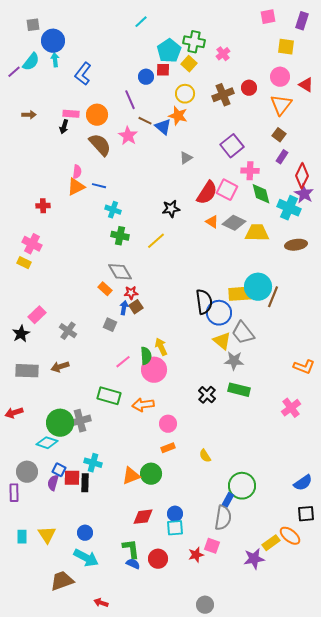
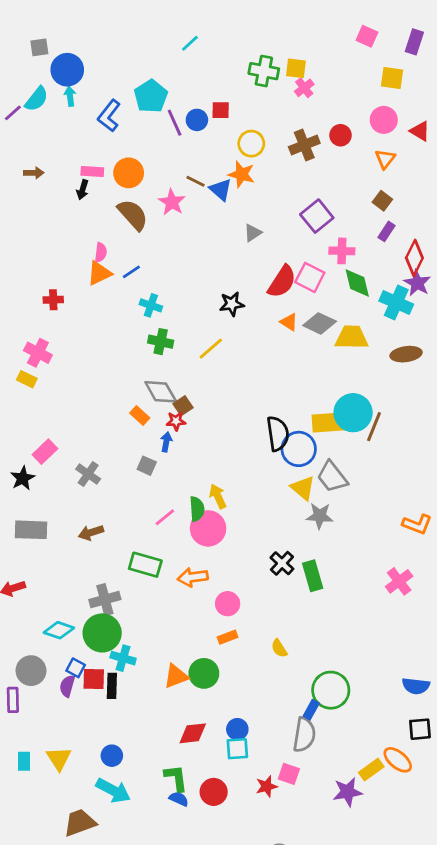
pink square: (268, 17) -> (367, 36), turned 35
cyan pentagon: (169, 51) -> (151, 96), moved
yellow square: (189, 64) -> (296, 68), moved, turned -35
purple line: (130, 100) -> (175, 123), moved
orange triangle: (281, 105) -> (385, 159), size x0.7
blue line: (99, 186) -> (131, 272), turned -48
brown square: (136, 307) -> (183, 406), moved
brown arrow: (60, 367) -> (91, 533), moved
green rectangle: (239, 390) -> (313, 576), moved, turned 60
green circle: (60, 423) -> (102, 633), moved
blue semicircle: (303, 483) -> (416, 686), turned 42

